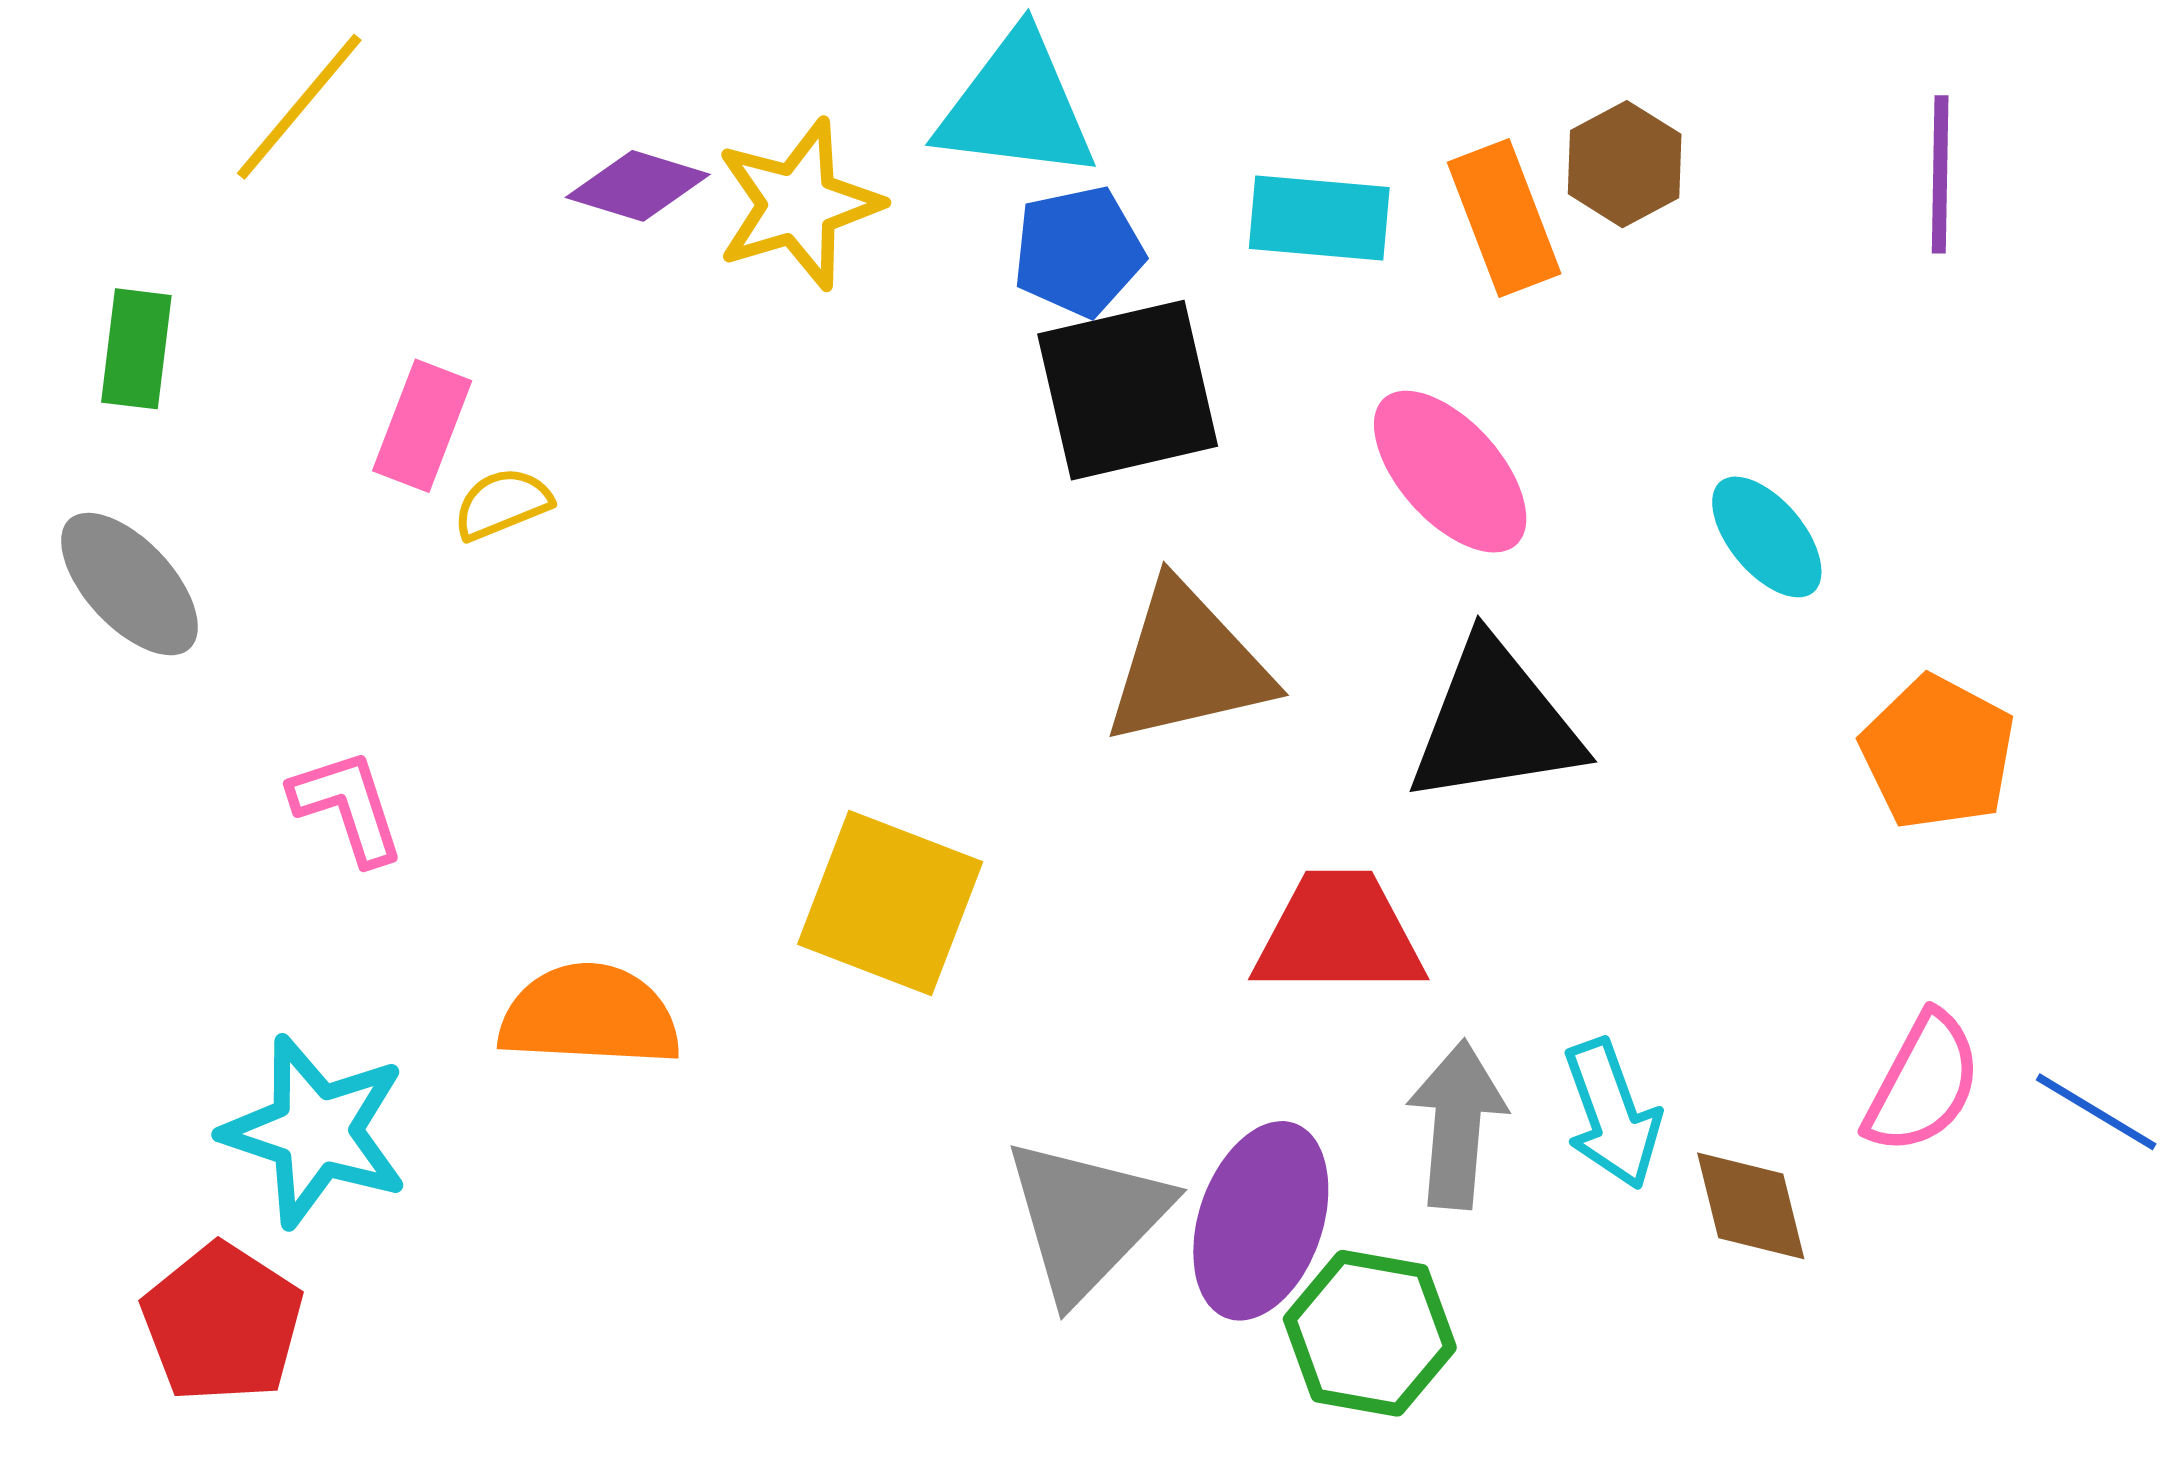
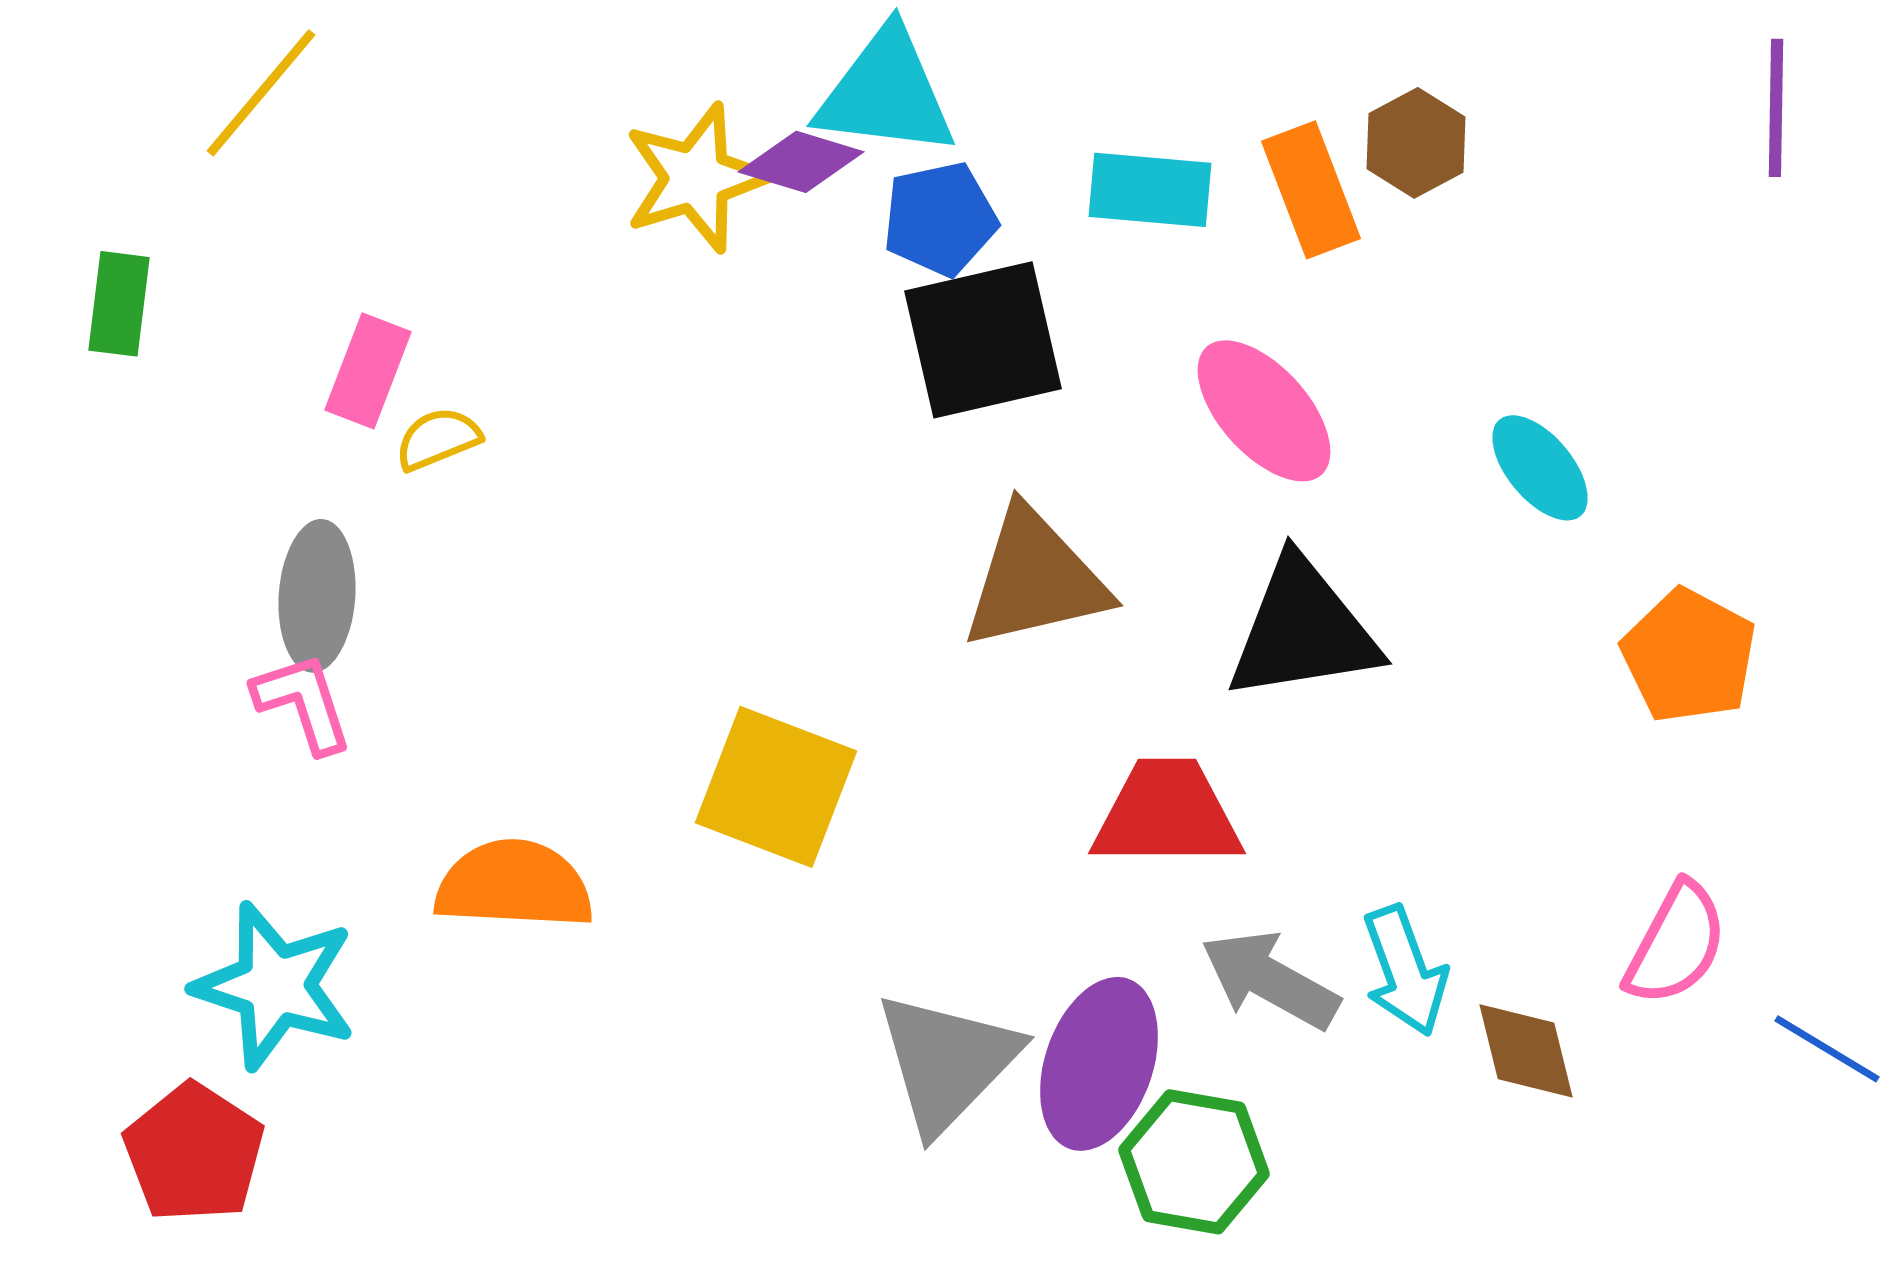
purple line: (1940, 174) -> (1776, 108), moved
purple diamond: (638, 186) -> (801, 162), moved
gray ellipse: (129, 584) -> (317, 596), moved, turned 47
blue line: (2096, 1112) -> (1827, 1049), moved
gray arrow: (1457, 1124) -> (1270, 980), turned -66

